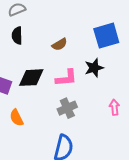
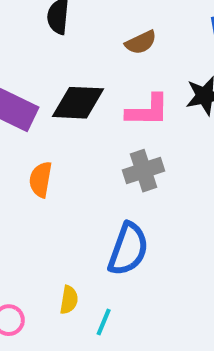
orange semicircle: (16, 118) -> (41, 180), turned 30

